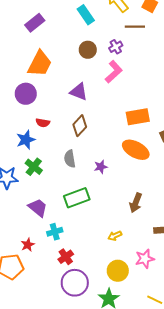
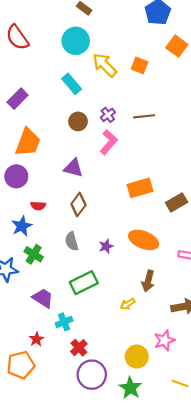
brown line: (135, 27) -> (144, 116), moved
orange ellipse: (136, 150) -> (144, 240), moved
yellow arrow: (115, 236) -> (128, 304), moved

